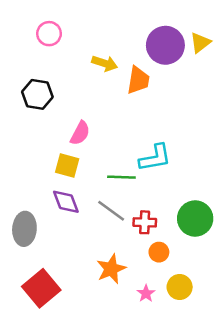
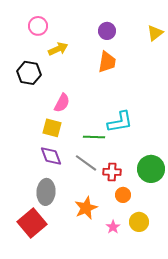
purple circle: (165, 45) -> (107, 31), moved, size x0.6
yellow arrow: (105, 63) -> (58, 49), moved, turned -42
gray ellipse: (24, 229) -> (46, 192), moved

